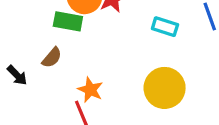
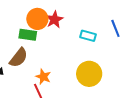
brown semicircle: (52, 58) -> (19, 58), size x1.5

